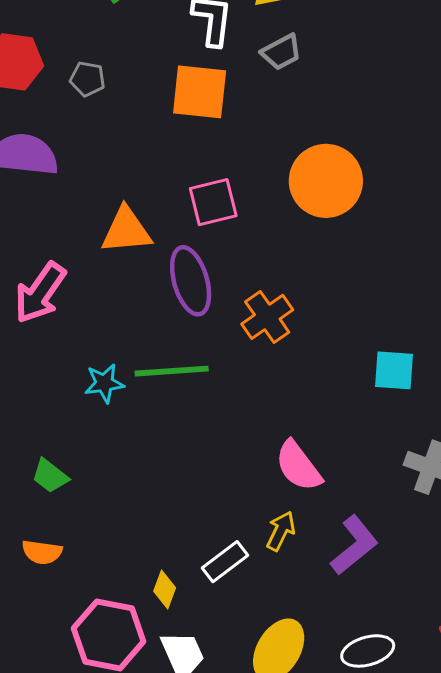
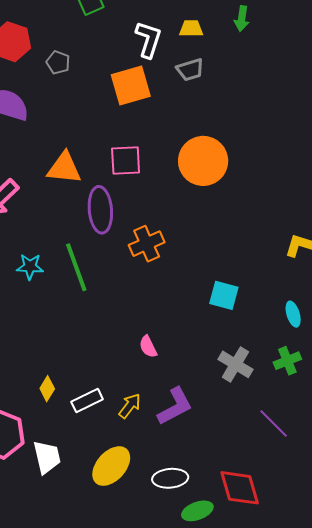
orange square: (200, 92) -> (131, 86), turned -33
green line: (172, 371) -> (76, 267), turned 63
pink semicircle: (298, 466) -> (148, 347), size x0.6
yellow arrow: (281, 531) -> (130, 406), moved
yellow diamond: (165, 590) -> (47, 389), moved

